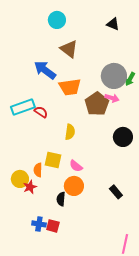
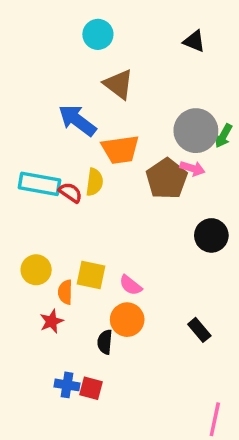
cyan rectangle: (23, 107) -> (40, 184), turned 30
yellow semicircle: (70, 132) -> (94, 182), moved
yellow circle: (20, 179) -> (36, 270), moved

